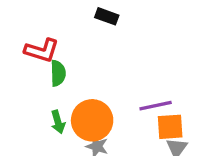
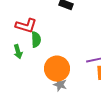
green arrow: (58, 122) -> (18, 52), moved

